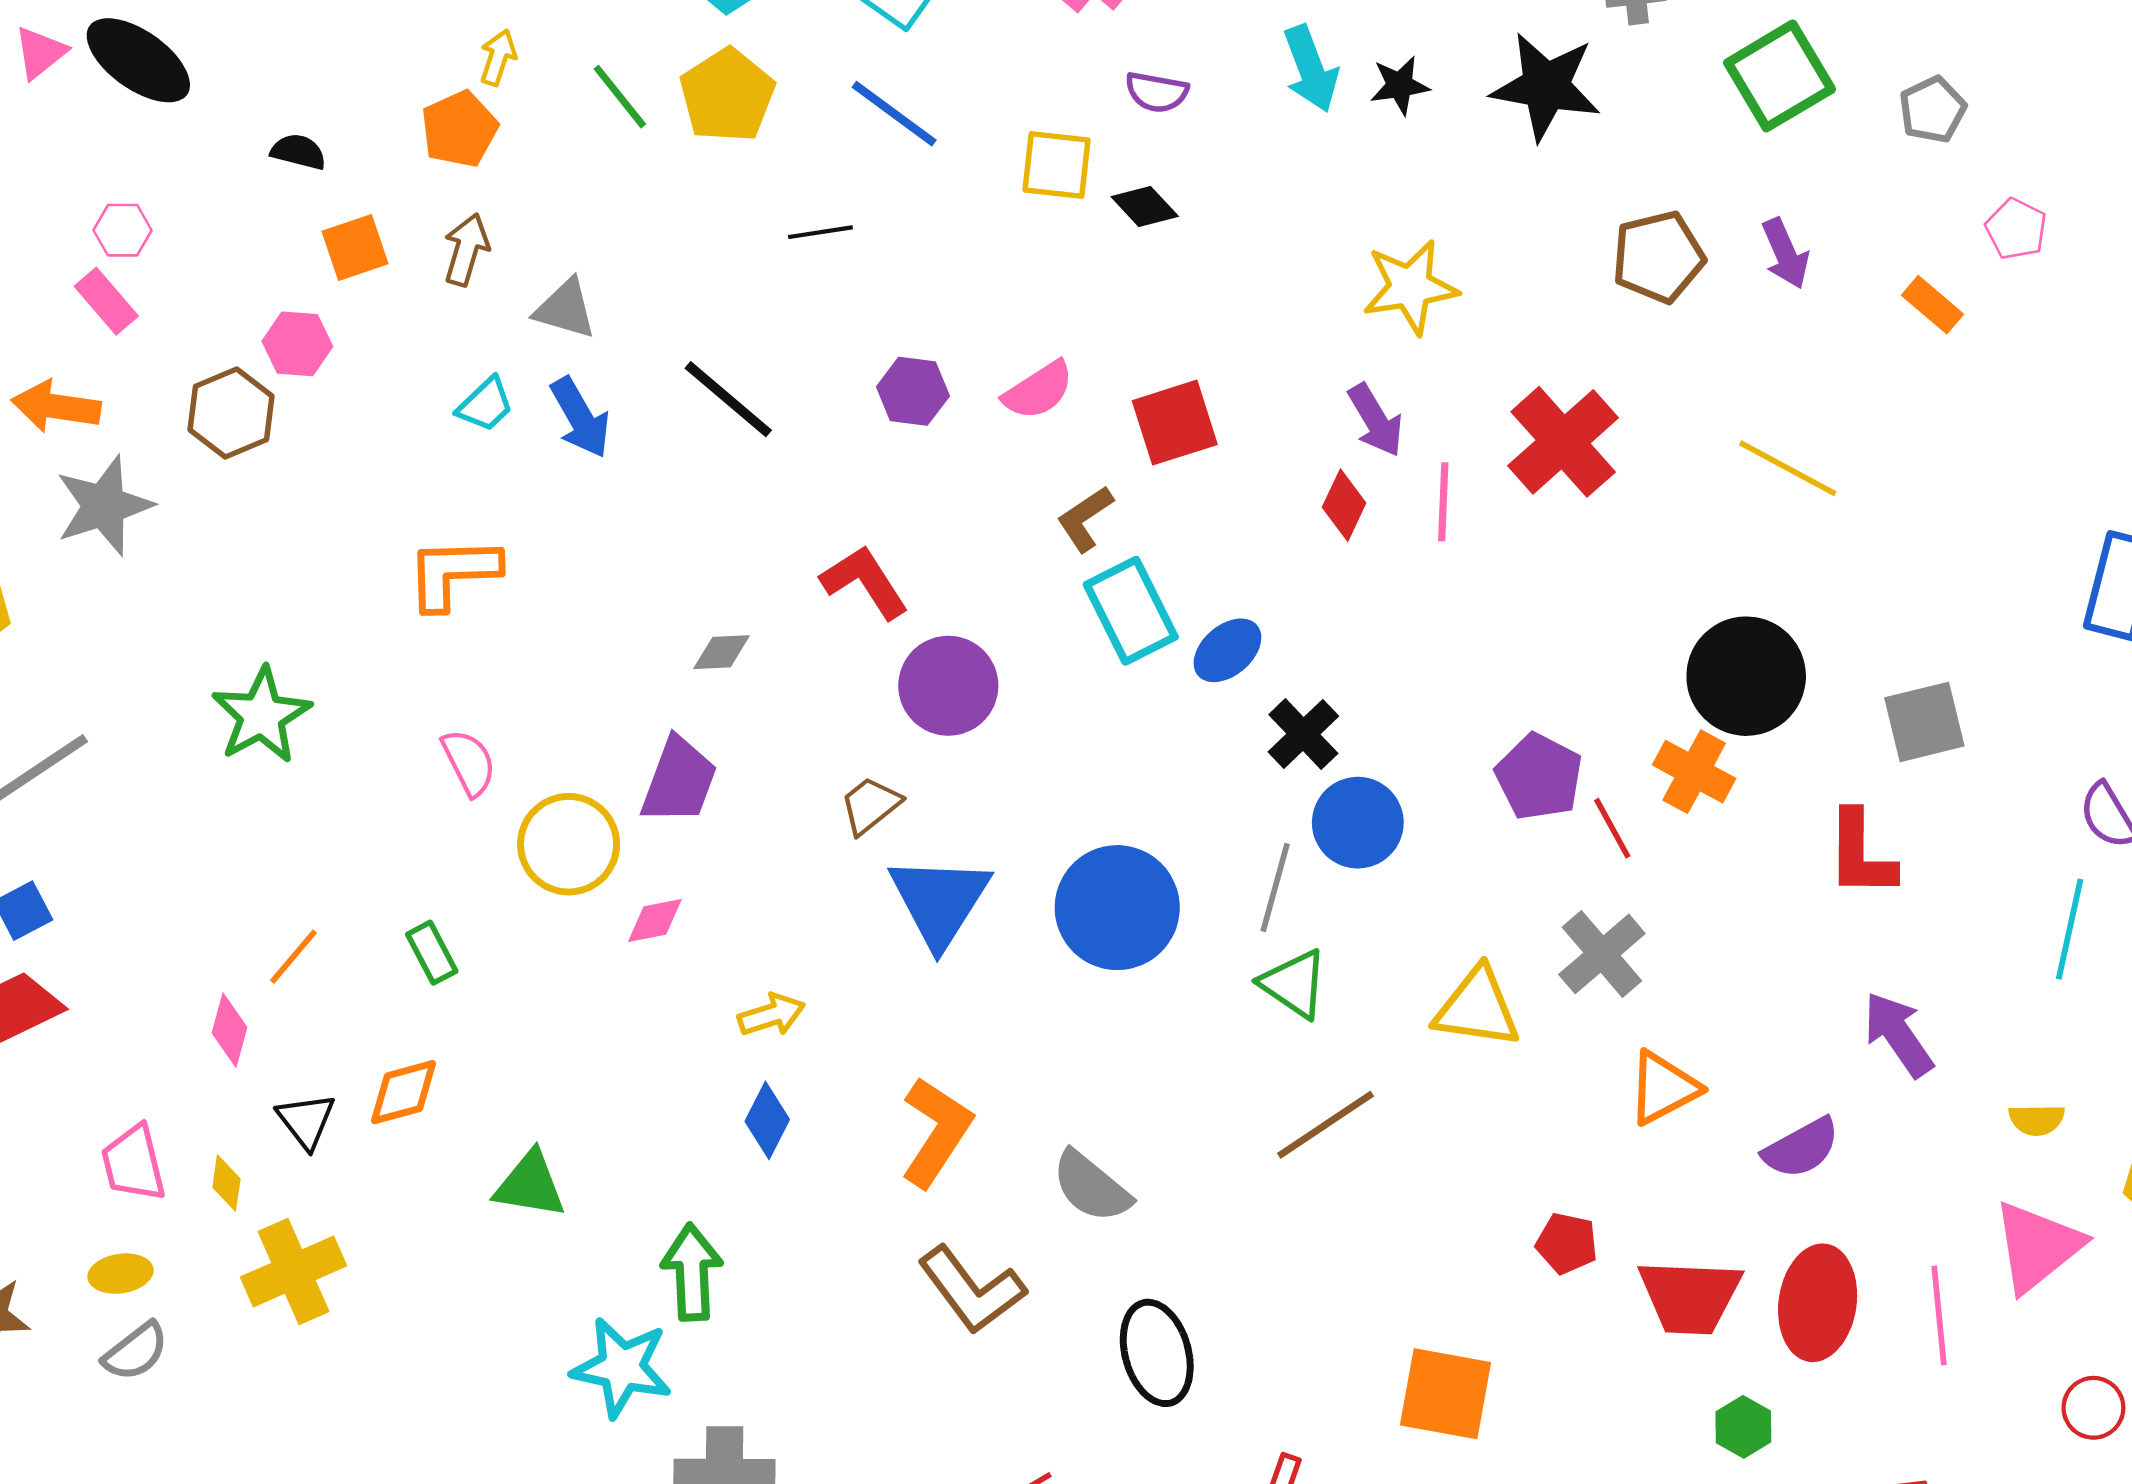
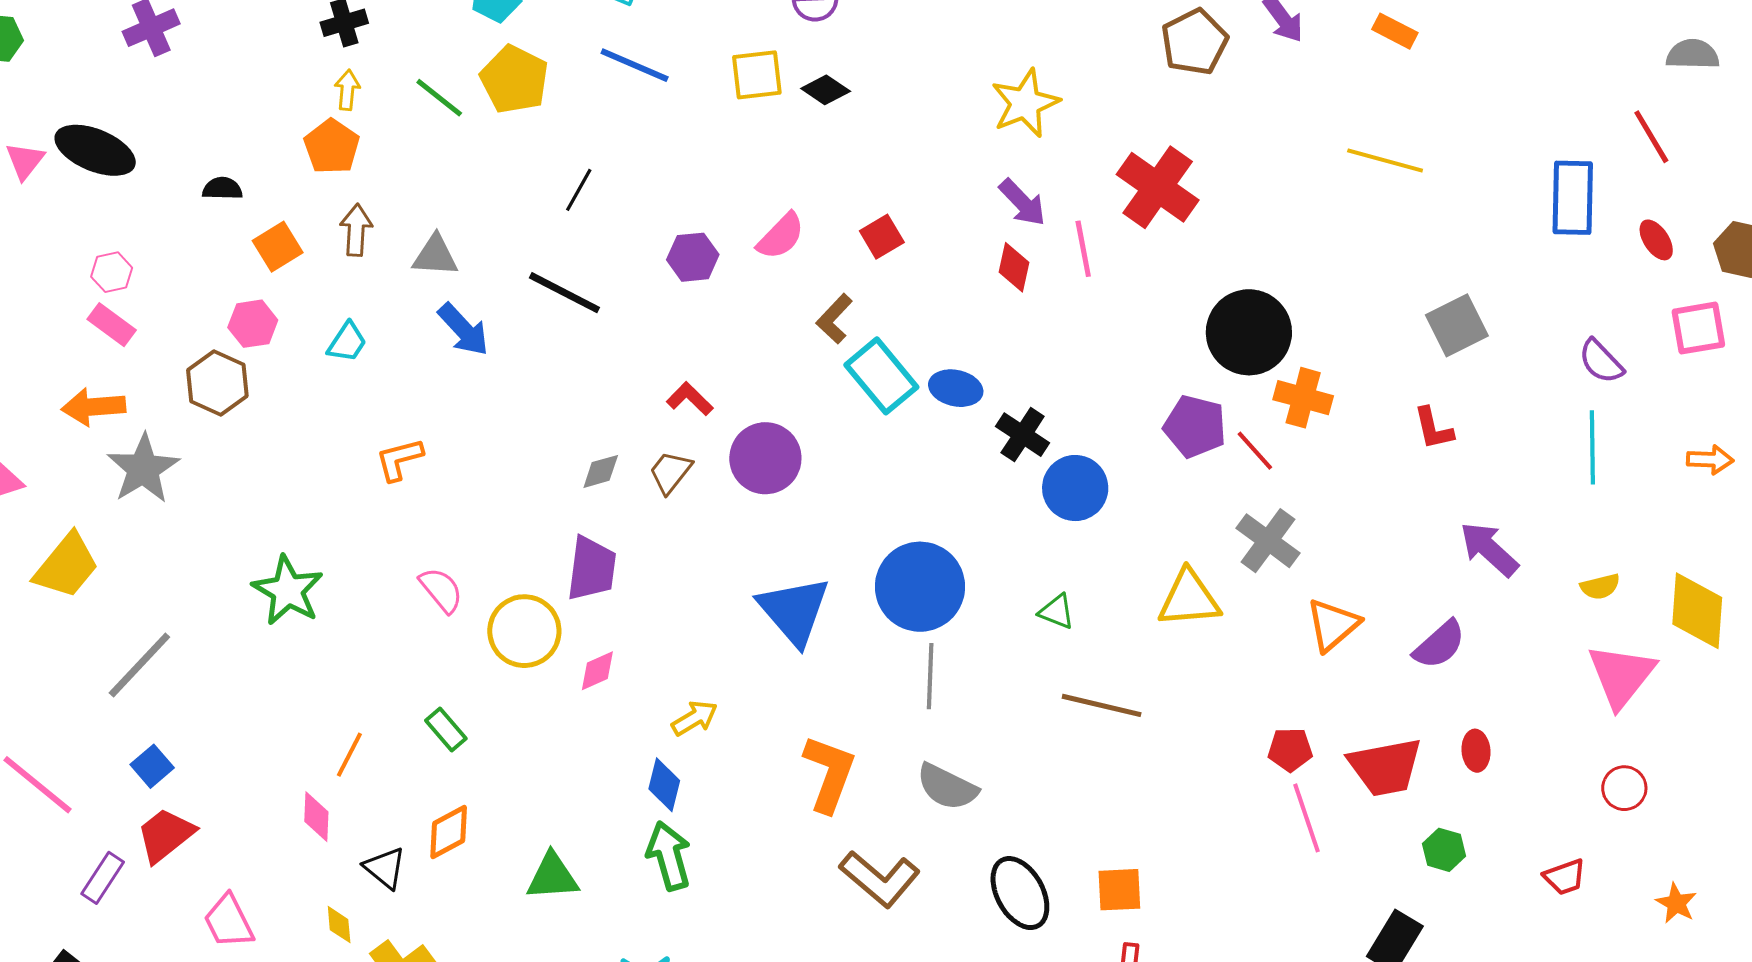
black line: (820, 232) -> (579, 190), moved, turned -39
cyan trapezoid: (485, 405) -> (347, 342), moved
red square: (1175, 423) -> (882, 237), size x0.7
yellow line: (1788, 468) -> (1385, 161), moved
orange L-shape: (453, 573) -> (399, 459), size x0.7
red L-shape: (865, 582) -> (690, 399), size x0.7
blue ellipse: (1227, 650) -> (956, 388), turned 66
black circle: (1746, 676) -> (1249, 332), moved
brown trapezoid: (870, 805) -> (670, 472), moved
red L-shape: (1861, 854) -> (1433, 428), size x0.7
gray line: (1275, 887) -> (930, 676), moved
green triangle: (1294, 984) -> (1057, 612), size x0.7
blue diamond: (767, 1120) -> (664, 785), moved
brown line: (1326, 1125) -> (1102, 705), turned 60
pink trapezoid: (134, 1163) -> (229, 921), moved
green arrow: (692, 1272) -> (669, 856), moved
red ellipse: (1818, 1303) -> (1476, 751), size x0.5
pink line: (1939, 1315) -> (1306, 818), moved
orange square: (1446, 1394) -> (1119, 890), moved, size x0.7
red circle: (2093, 1408) -> (1624, 788), moved

